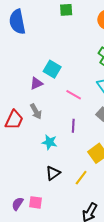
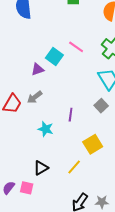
pink line: (74, 95) -> (76, 47), moved
gray arrow: (36, 111) -> (35, 97), turned 77
black triangle: (53, 173) -> (41, 168), moved

